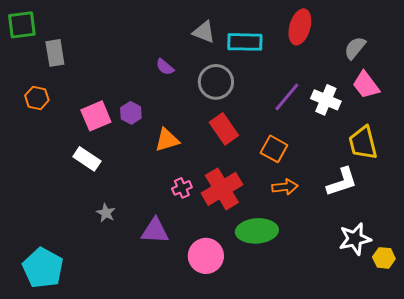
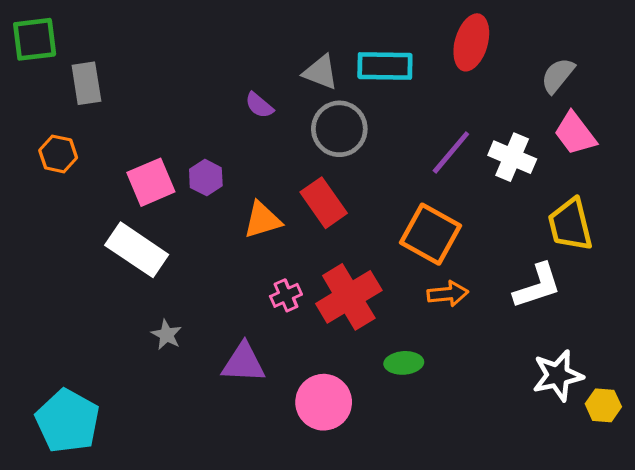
gray triangle: (204, 32) -> (321, 72), moved
red rectangle: (224, 129) -> (324, 203), moved
orange square: (274, 149) -> (430, 234), size x1.4
white rectangle: (87, 159) -> (137, 250), size x1.4
green ellipse: (257, 231) -> (404, 363), size x0.6

